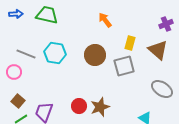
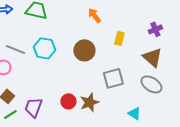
purple cross: (166, 24) -> (155, 29), moved
brown triangle: (158, 50) -> (152, 57), moved
gray square: (124, 66) -> (113, 78), moved

